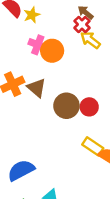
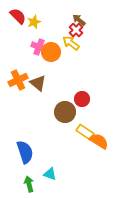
yellow arrow: (90, 40) -> (71, 43), moved
brown circle: (66, 106) -> (65, 112), moved
blue semicircle: (21, 170) -> (25, 152), turned 100

